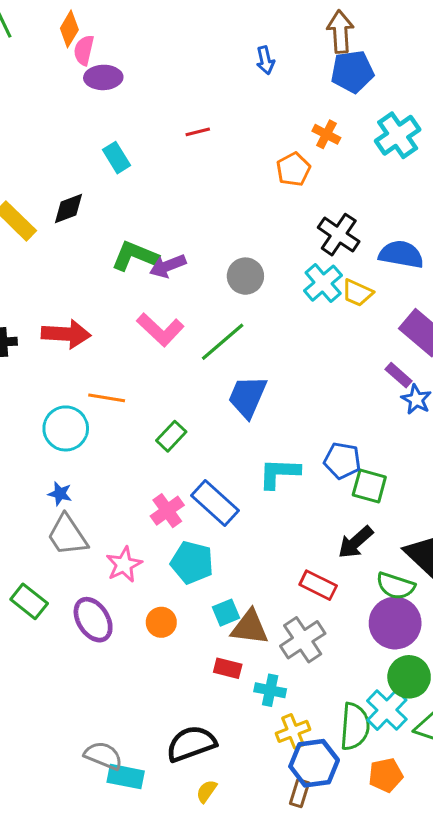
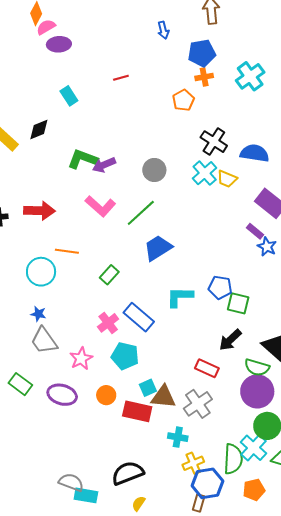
pink semicircle: (84, 50) -> (46, 27), turned 48
blue pentagon: (352, 72) -> (202, 53), moved
orange cross: (326, 134) -> (204, 77), turned -36
blue trapezoid: (247, 397) -> (158, 248), turned 36
purple ellipse: (93, 620) -> (62, 395), turned -40
red rectangle: (228, 668) -> (137, 411), moved, size x1.6

